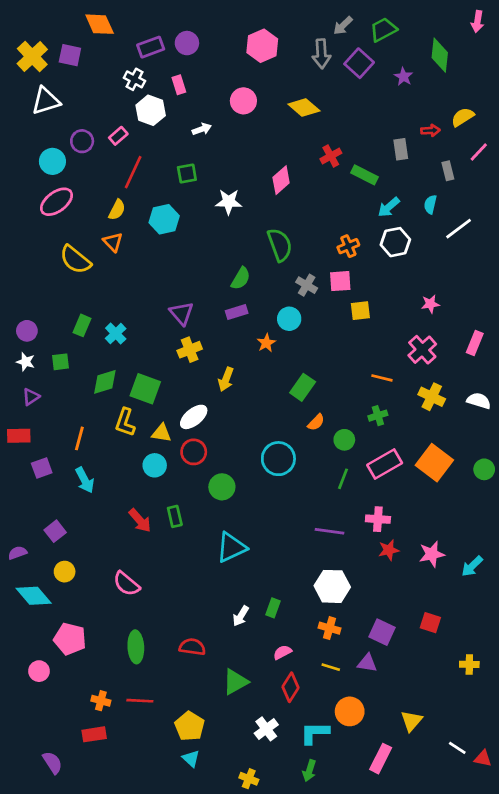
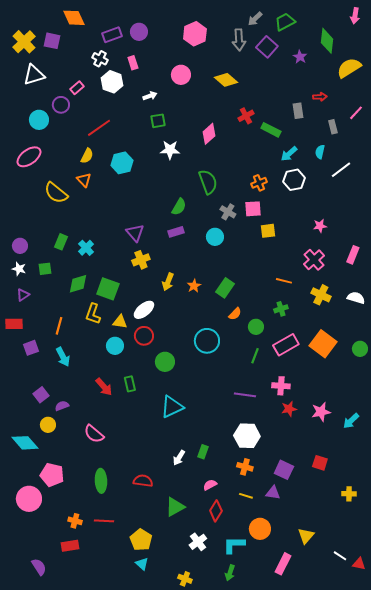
yellow semicircle: (463, 117) -> (349, 68), moved, size x1.4
pink rectangle: (118, 136) -> (77, 88), moved
red line: (133, 172) -> (99, 128), turned 30
green square: (187, 173) -> (158, 121), moved
pink ellipse: (56, 202) -> (29, 157), moved
orange star: (266, 343) -> (194, 286), moved
purple semicircle: (17, 553) -> (62, 406), moved
pink circle: (39, 671) -> (29, 499), size x1.6

